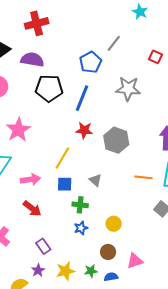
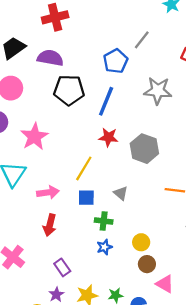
red arrow: (32, 209) -> (50, 225), turned 66
brown circle: (108, 252) -> (147, 264), moved
pink triangle: (135, 261) -> (165, 284), turned 48

